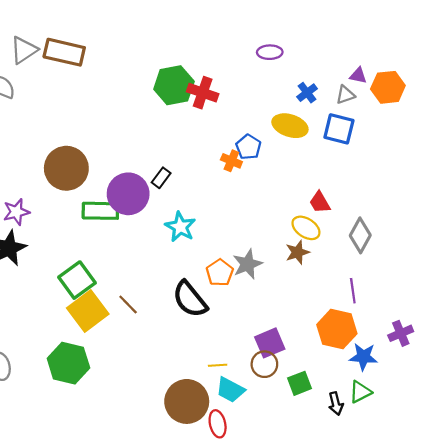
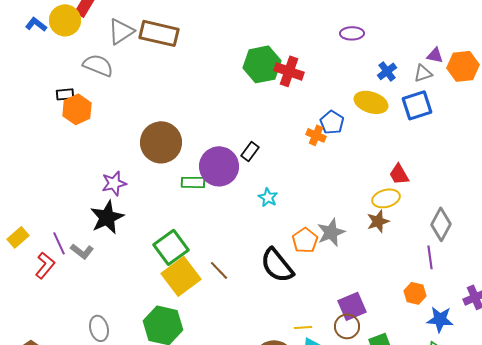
blue square: (339, 129) -> (417, 105), turned -32
green rectangle: (100, 211) -> (193, 182), size x0.7
cyan star: (180, 227) -> (268, 197), size x0.7
yellow ellipse: (306, 228) -> (386, 198), turned -48
gray diamond: (360, 235) -> (441, 224), moved
orange hexagon: (337, 329) -> (415, 293), size x0.6

